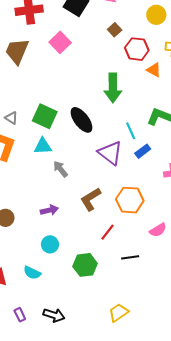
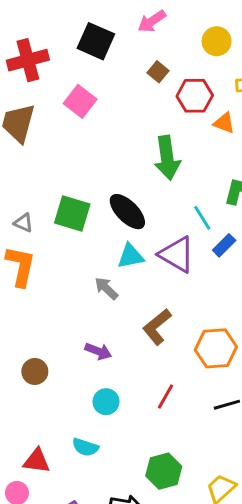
cyan triangle: (43, 146) -> (131, 256), moved
orange hexagon: (130, 200) -> (216, 348), moved
purple arrow: (49, 210) -> (98, 351), turned 42
red line: (107, 232) -> (165, 397), moved
green hexagon: (85, 265) -> (164, 471), moved

